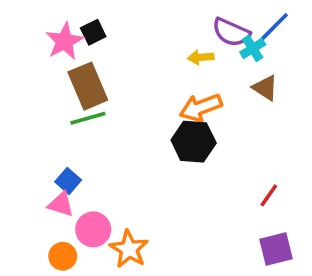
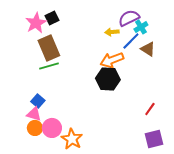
blue line: (274, 27) -> (131, 41), moved
purple semicircle: (231, 32) -> (129, 18), turned 130
orange circle: (63, 256) -> (35, 128), moved

